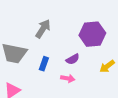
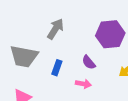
purple semicircle: (73, 59) -> (89, 62), turned 80

